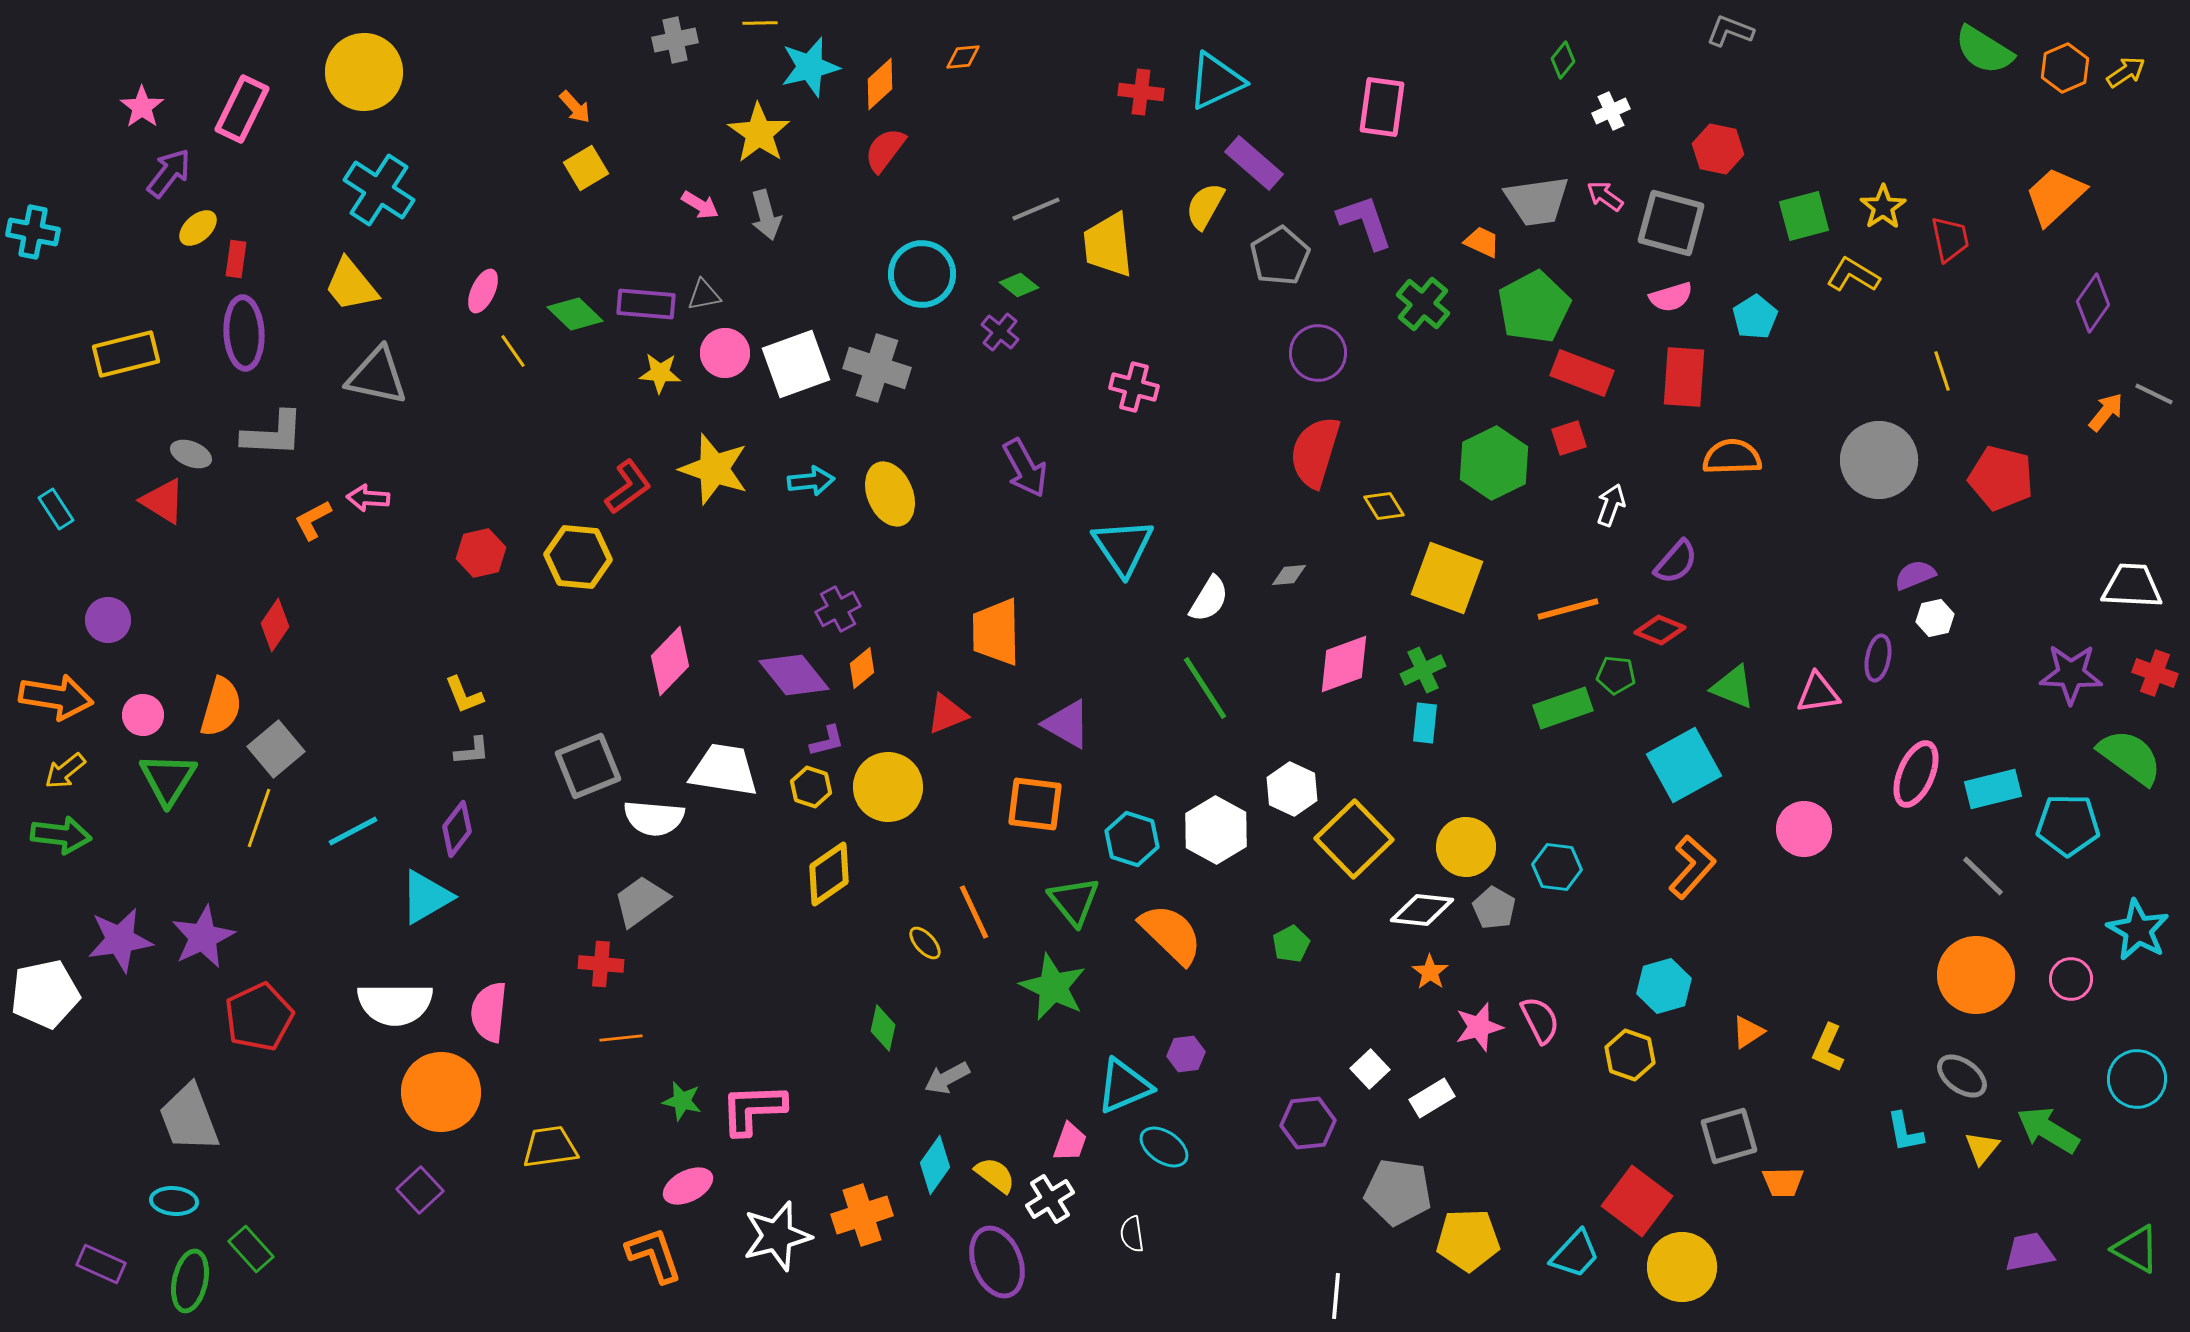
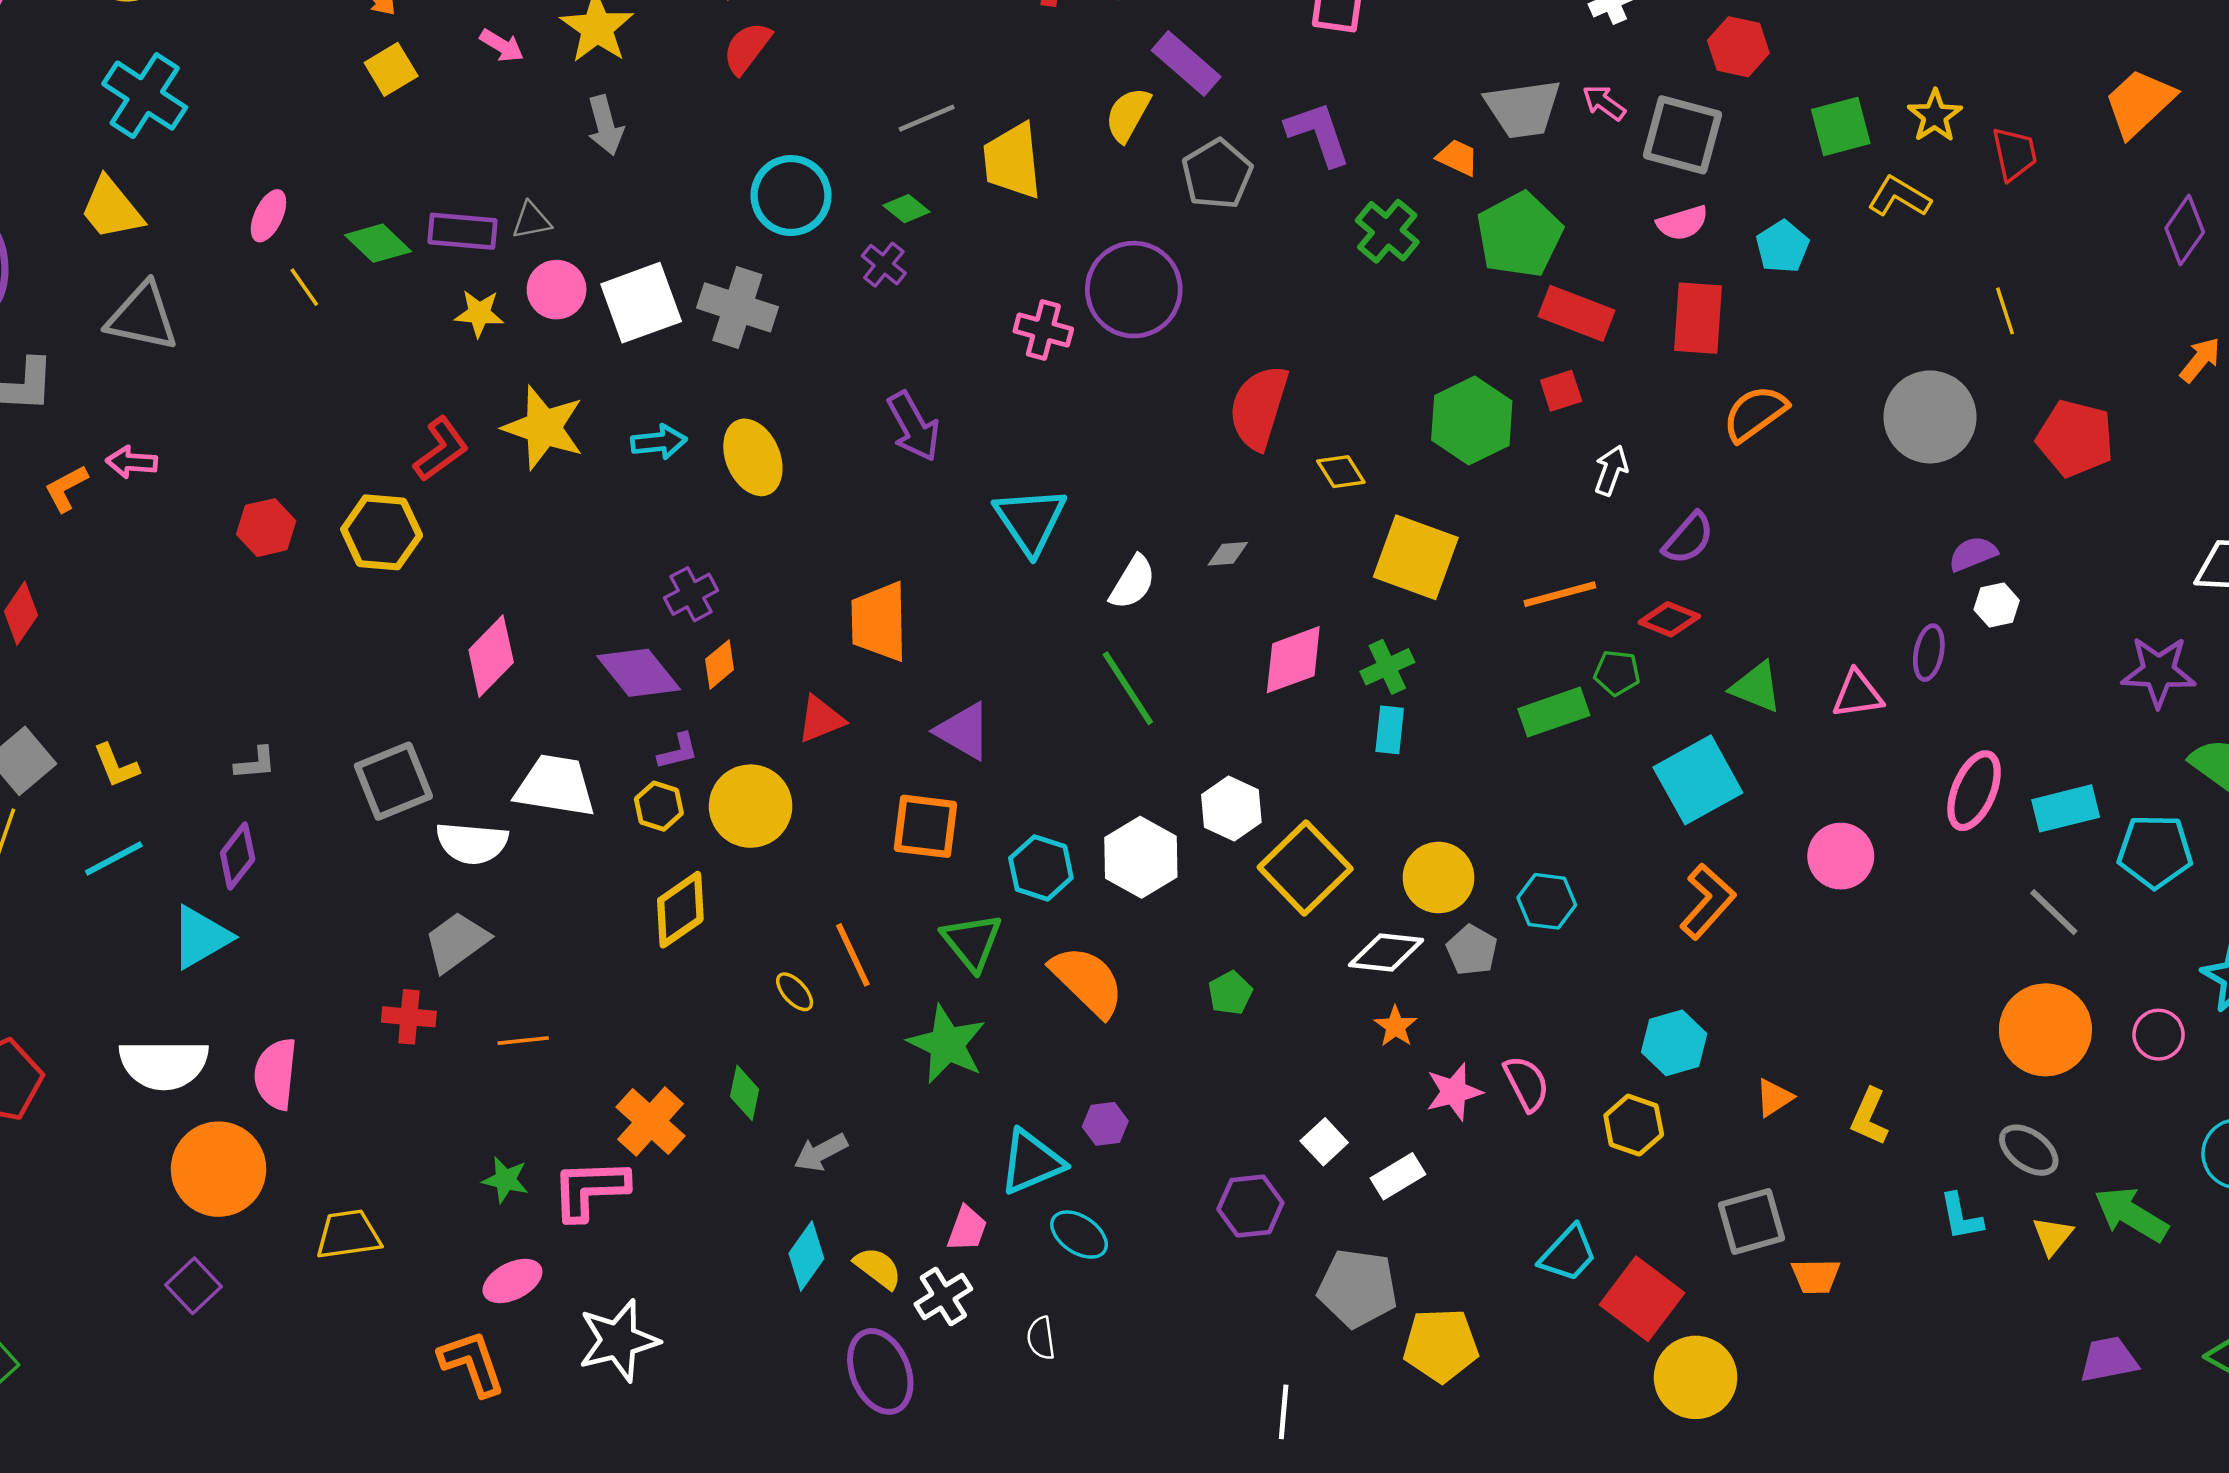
pink arrow: (700, 205) -> (502, 46), moved
purple circle: (1318, 353) -> (1134, 290), moved, size x1.4
orange semicircle: (1732, 457) -> (1755, 413), turned -34
yellow L-shape: (464, 695) -> (116, 766), moved
orange line: (621, 1038) -> (523, 1041), moved
orange cross: (862, 1215) -> (651, 1122), moved, turned -30
cyan trapezoid: (1575, 1254) -> (1568, 1254), moved

